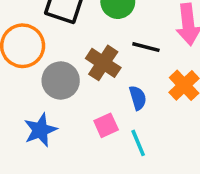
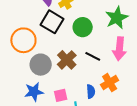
blue semicircle: (138, 98) -> (91, 91), moved
blue star: (40, 130) -> (34, 92), moved

